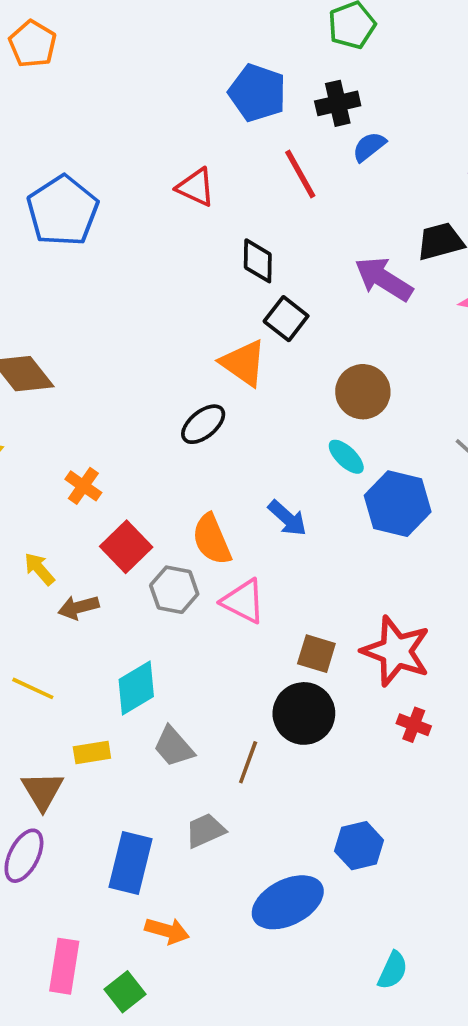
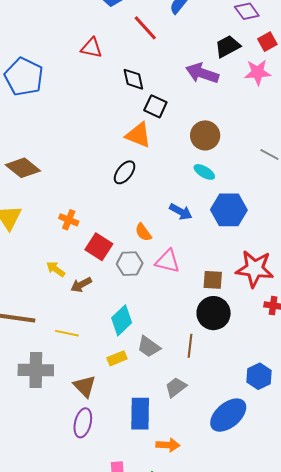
blue hexagon: (398, 504) -> (229, 210), moved
orange semicircle: (212, 539) -> (143, 232), size x0.7
yellow rectangle: (92, 753) -> (117, 358), moved

